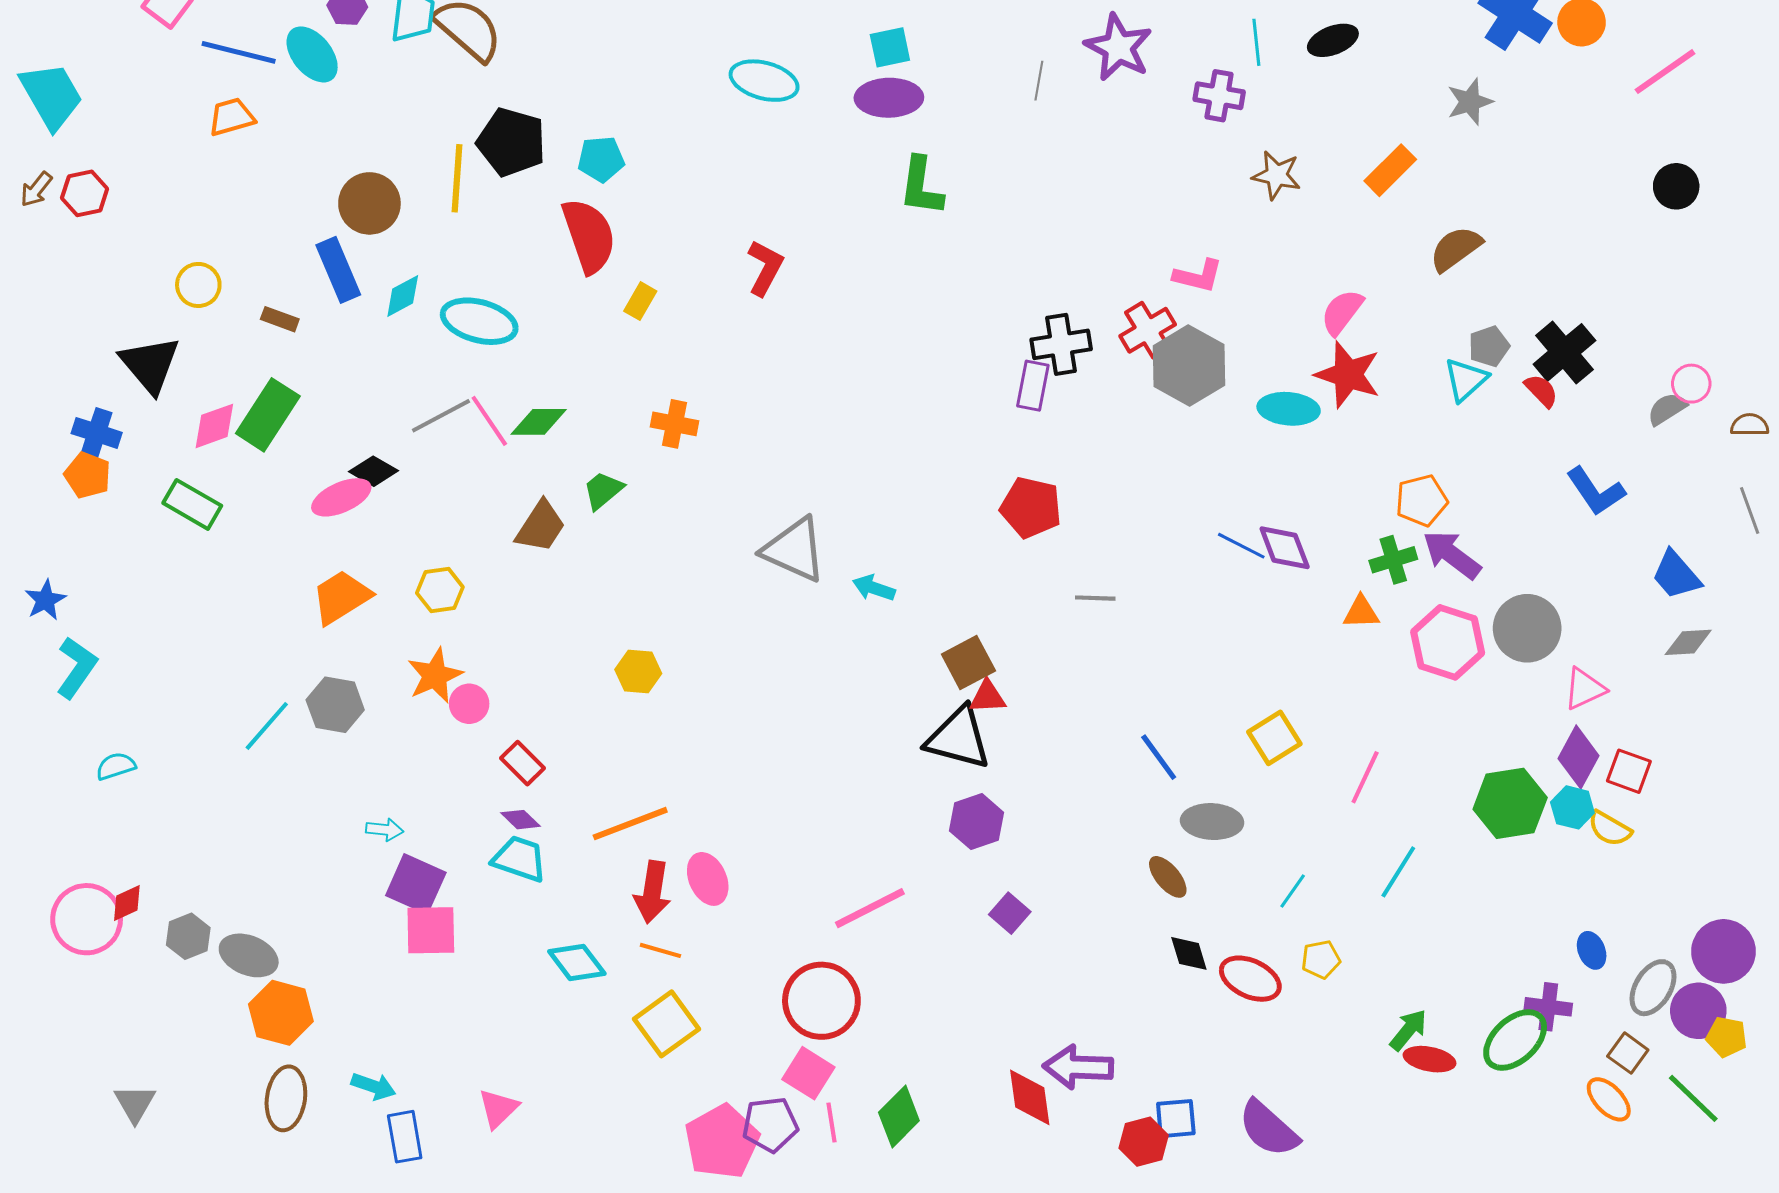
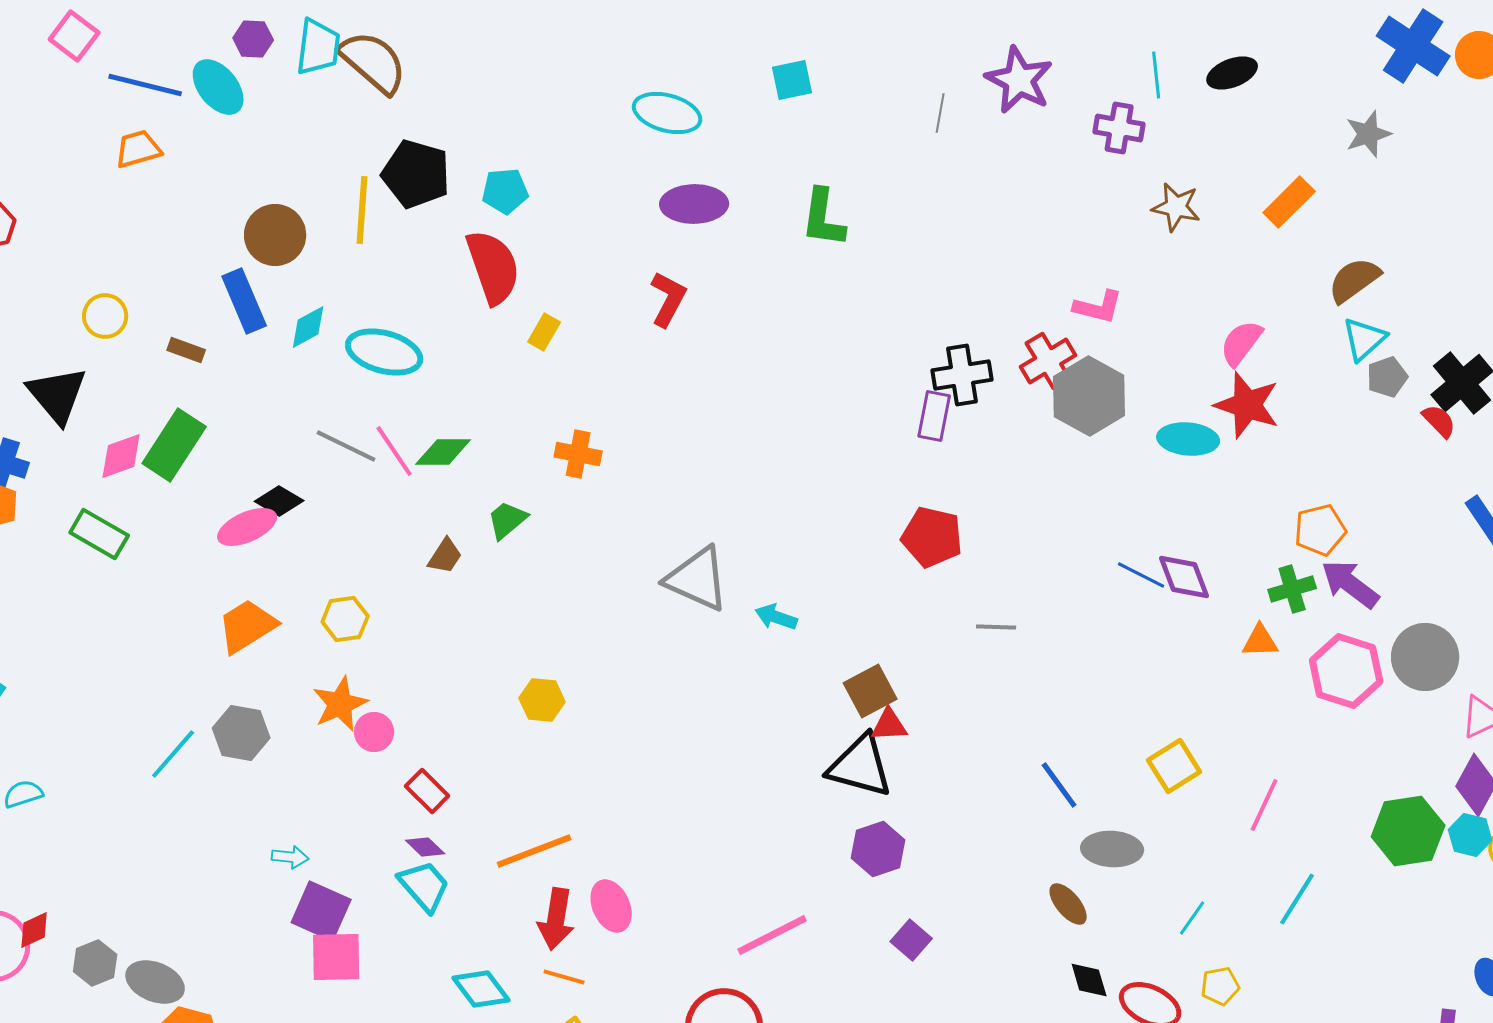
purple ellipse: (889, 98) -> (694, 204), moved
cyan triangle: (1466, 380) -> (1364, 339), moved
gray line: (441, 416) -> (346, 446), turned 54
brown trapezoid: (541, 527) -> (445, 556), size x0.7
cyan trapezoid: (519, 859) -> (424, 886), turned 30

